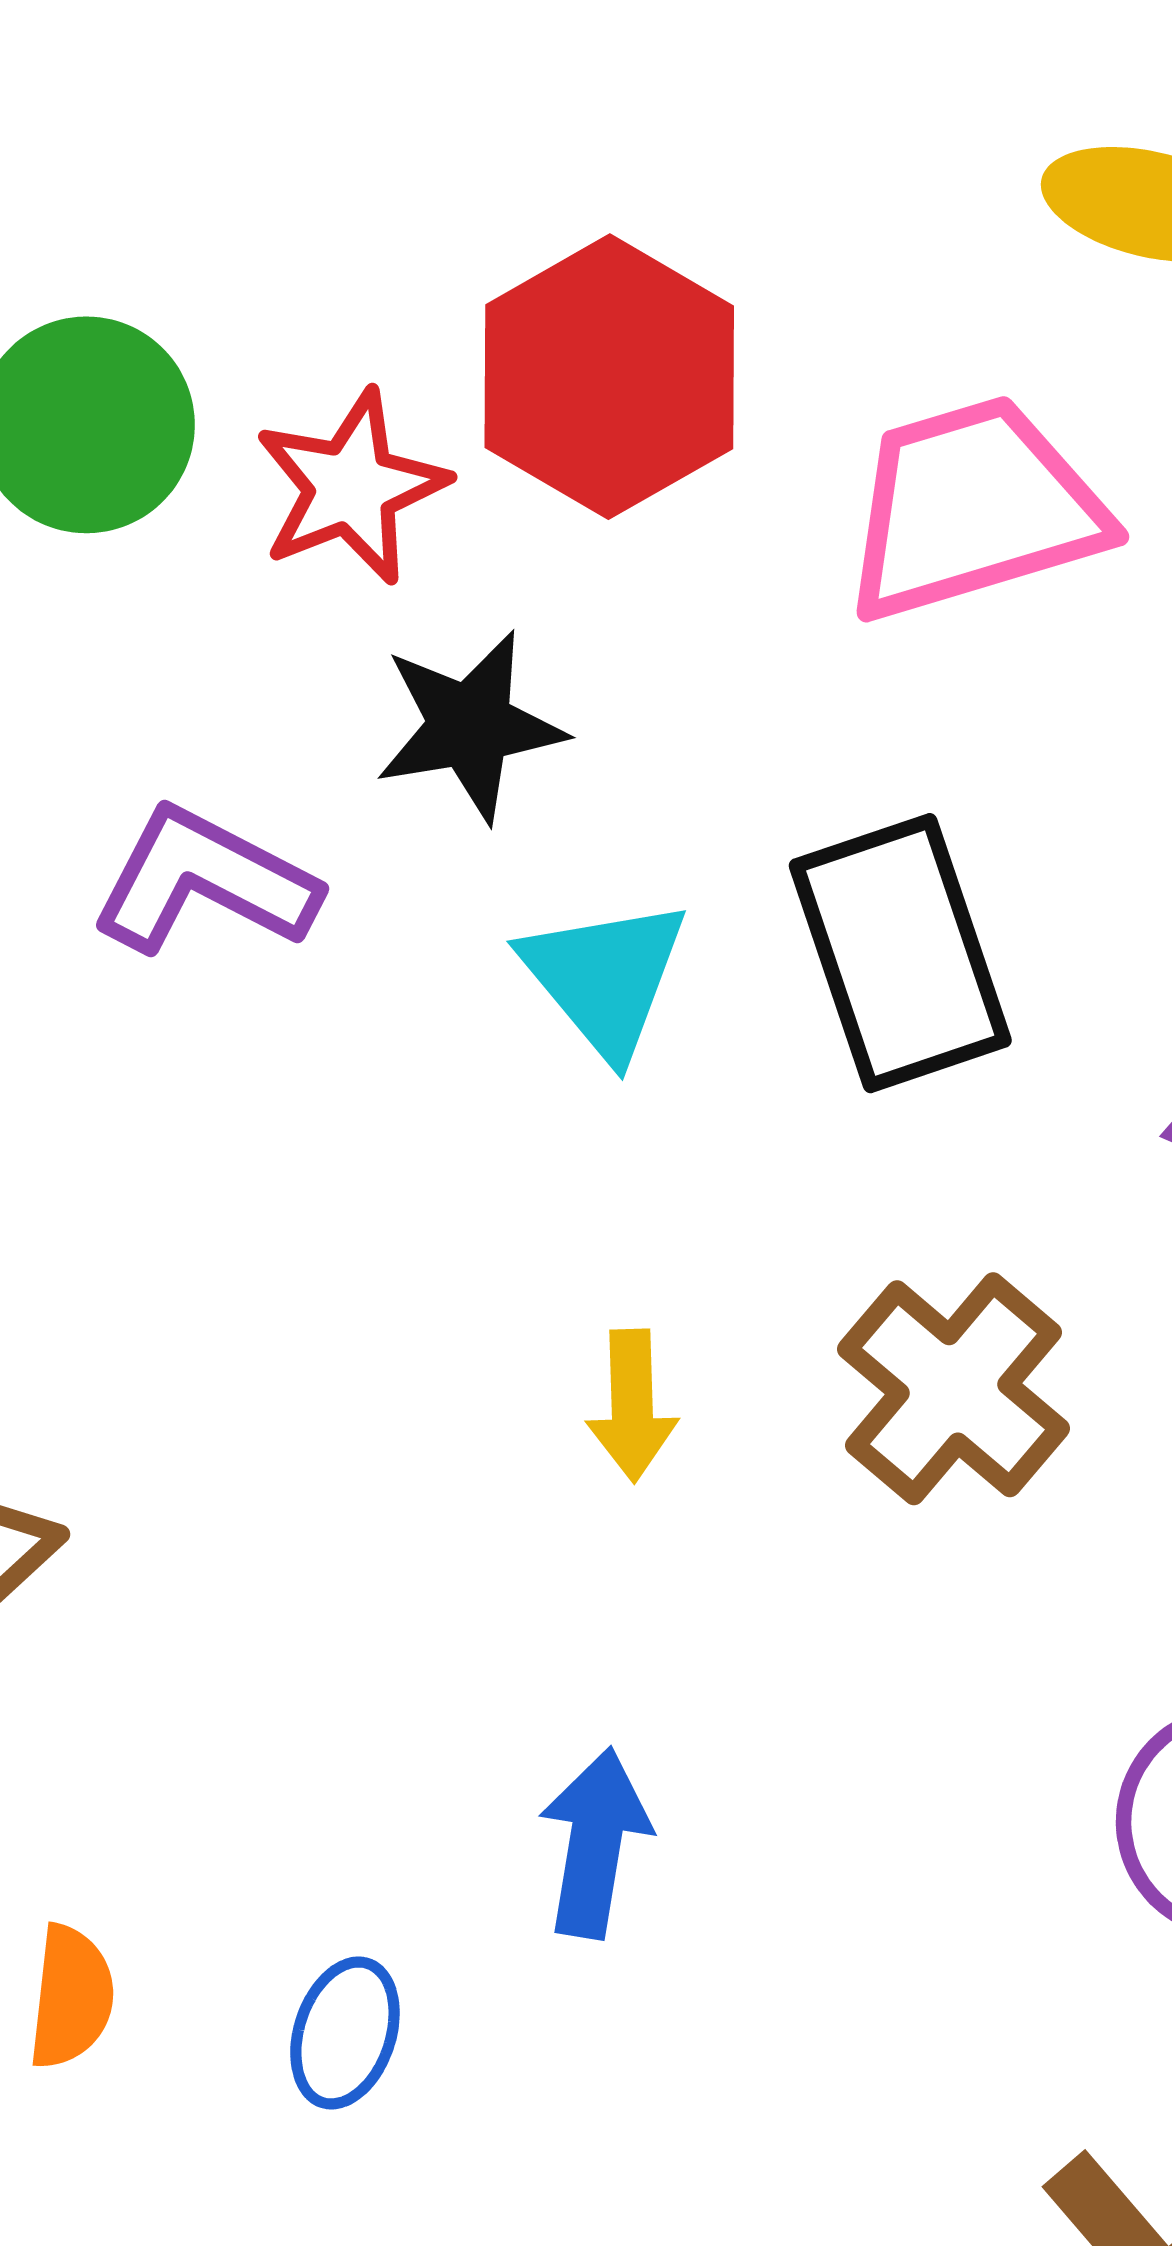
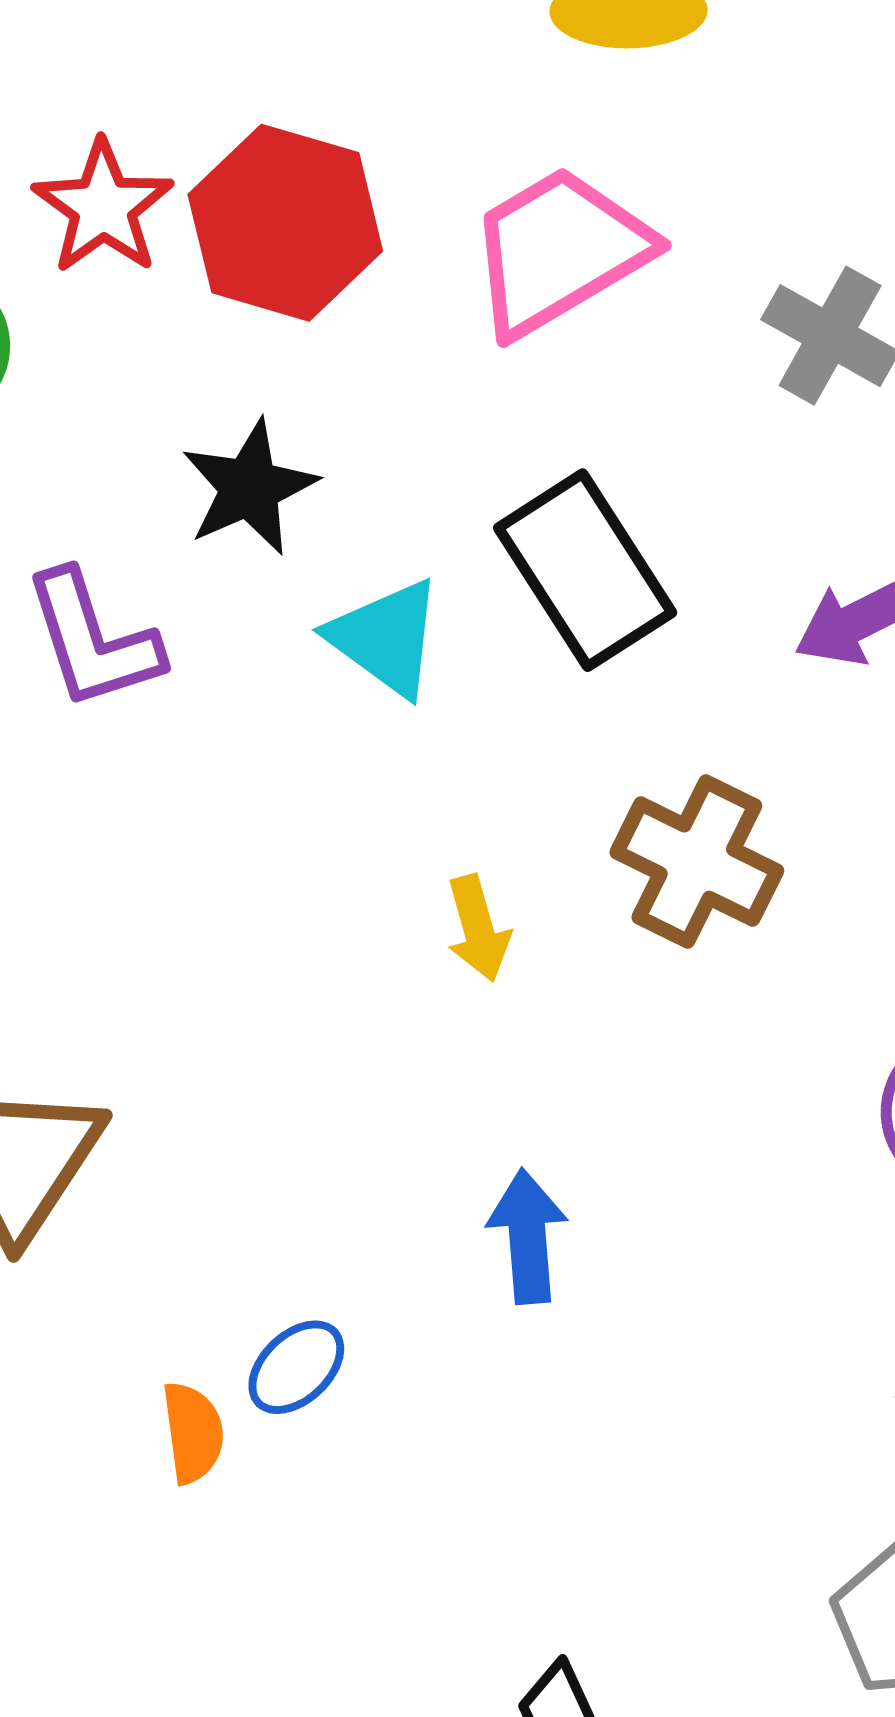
red star: (351, 487) -> (103, 207), moved
purple L-shape: (204, 881) -> (93, 640), turned -121
blue ellipse: (345, 2033) -> (296, 1367), moved, turned 42

